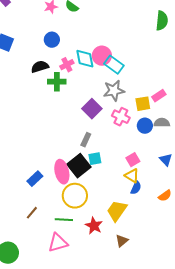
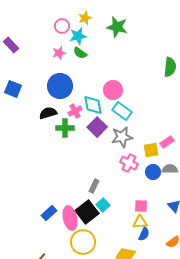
blue circle: (52, 40) -> (60, 86), size x1.6
pink circle: (102, 56) -> (113, 90), moved
purple square: (92, 109) -> (97, 127), moved
cyan square: (95, 159) -> (103, 205), turned -32
pink square: (133, 160) -> (141, 206), turned 32
yellow triangle: (132, 176) -> (140, 222), turned -35
blue rectangle: (35, 179) -> (49, 213), moved

